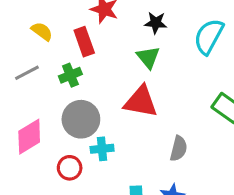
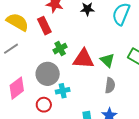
yellow semicircle: (42, 31) -> (18, 22), size x1.6
green triangle: (148, 57) -> (107, 60), moved
green cross: (70, 75) -> (60, 49), moved

